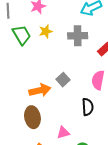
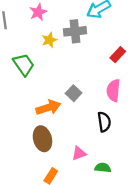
green trapezoid: (22, 35) -> (24, 65), moved
gray cross: (78, 36) -> (75, 31), moved

